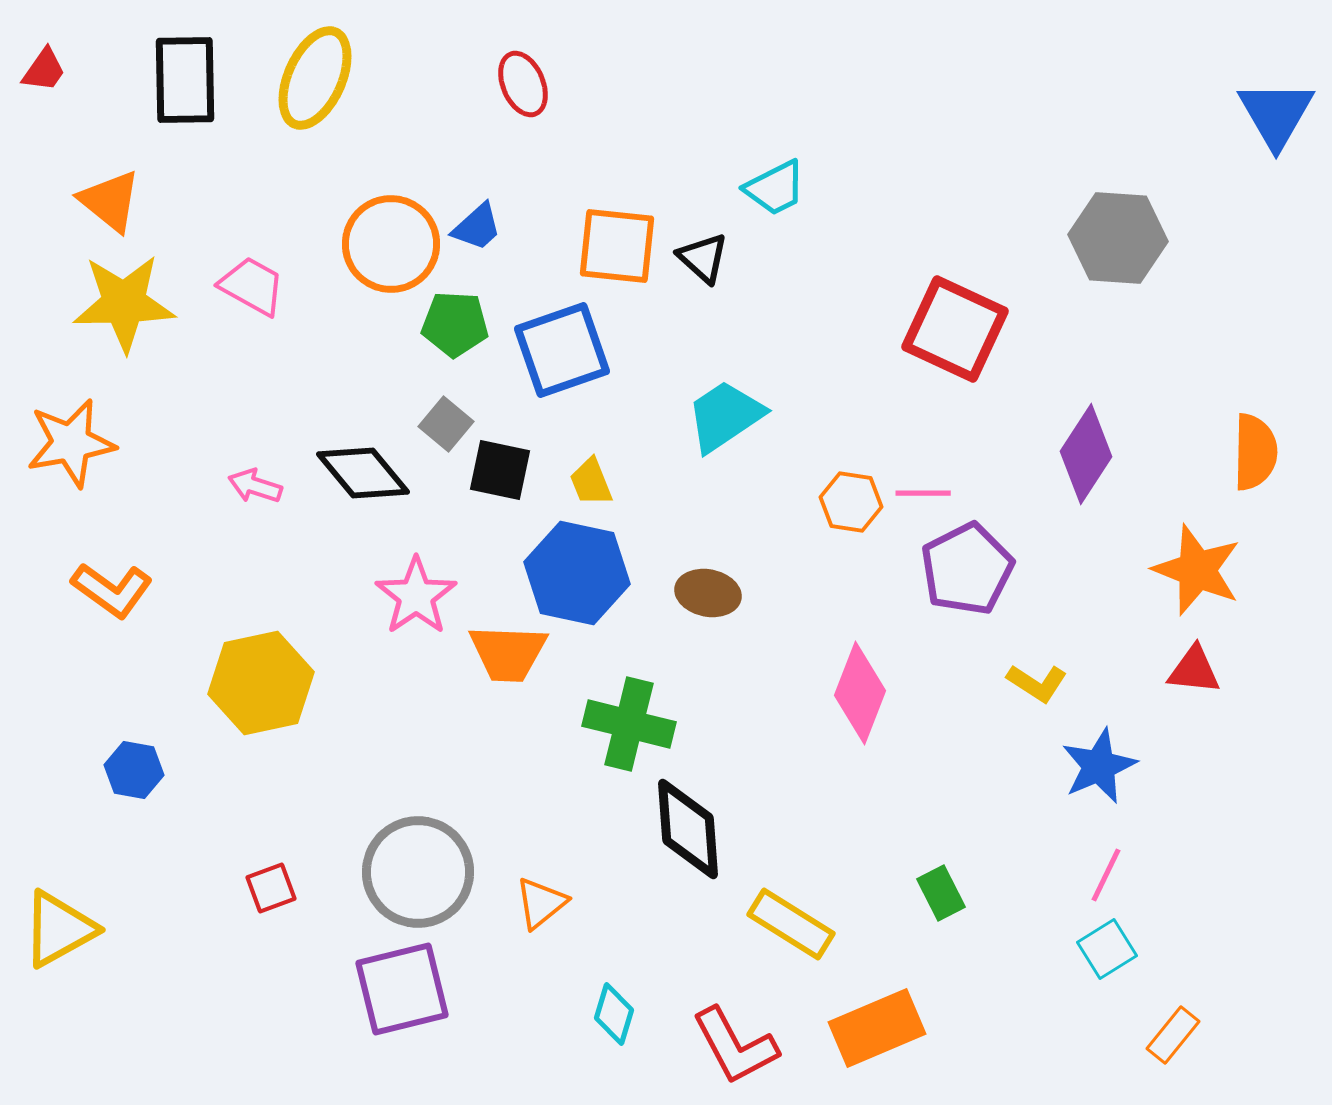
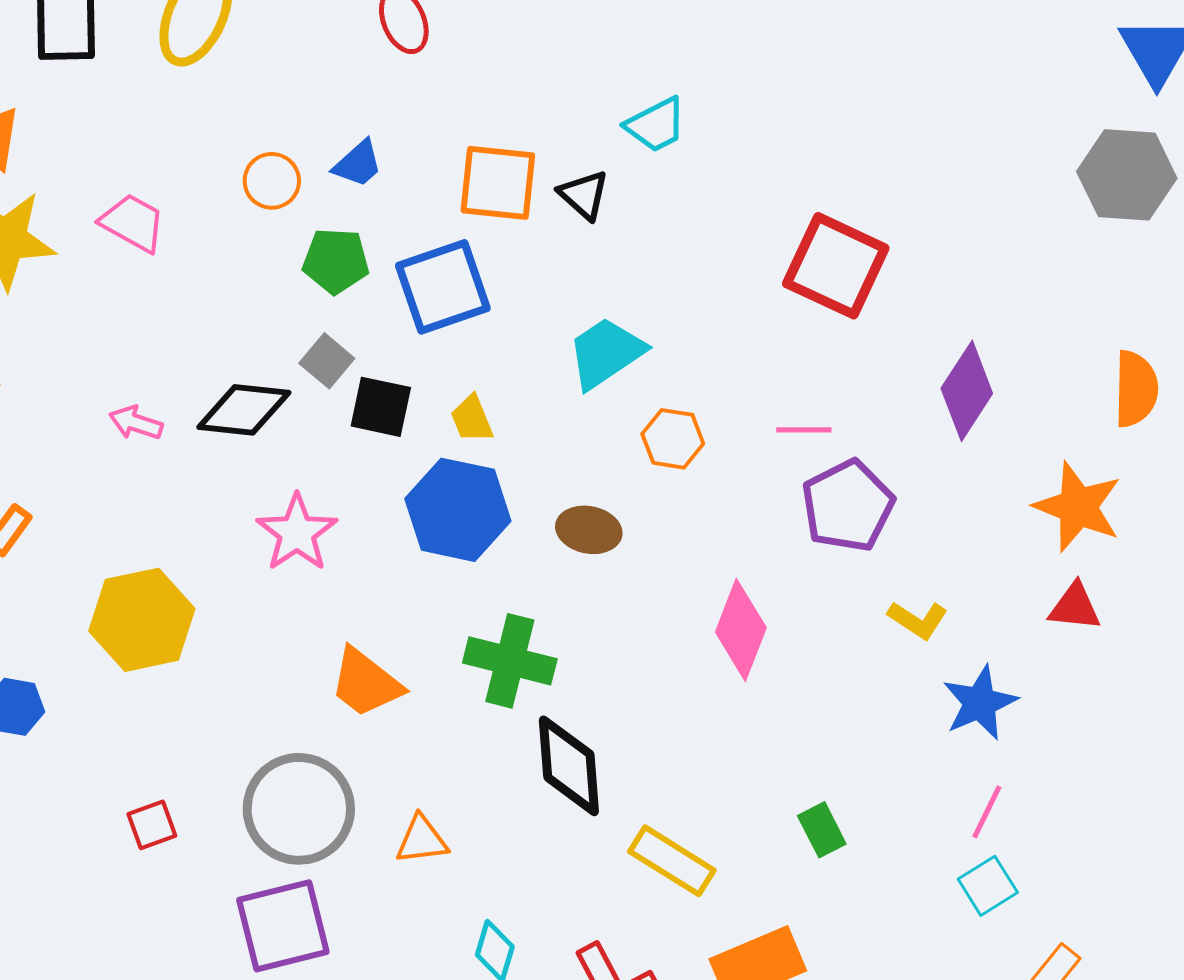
gray hexagon: (1118, 238) -> (1127, 175), moved
orange circle: (391, 244) -> (272, 181), size x0.6
black diamond: (363, 473) -> (244, 410), turned -44
orange hexagon: (851, 502) -> (673, 439), moved
orange trapezoid: (508, 653) -> (366, 683), moved, turned 36
orange triangle: (541, 903) -> (422, 840), turned 32

